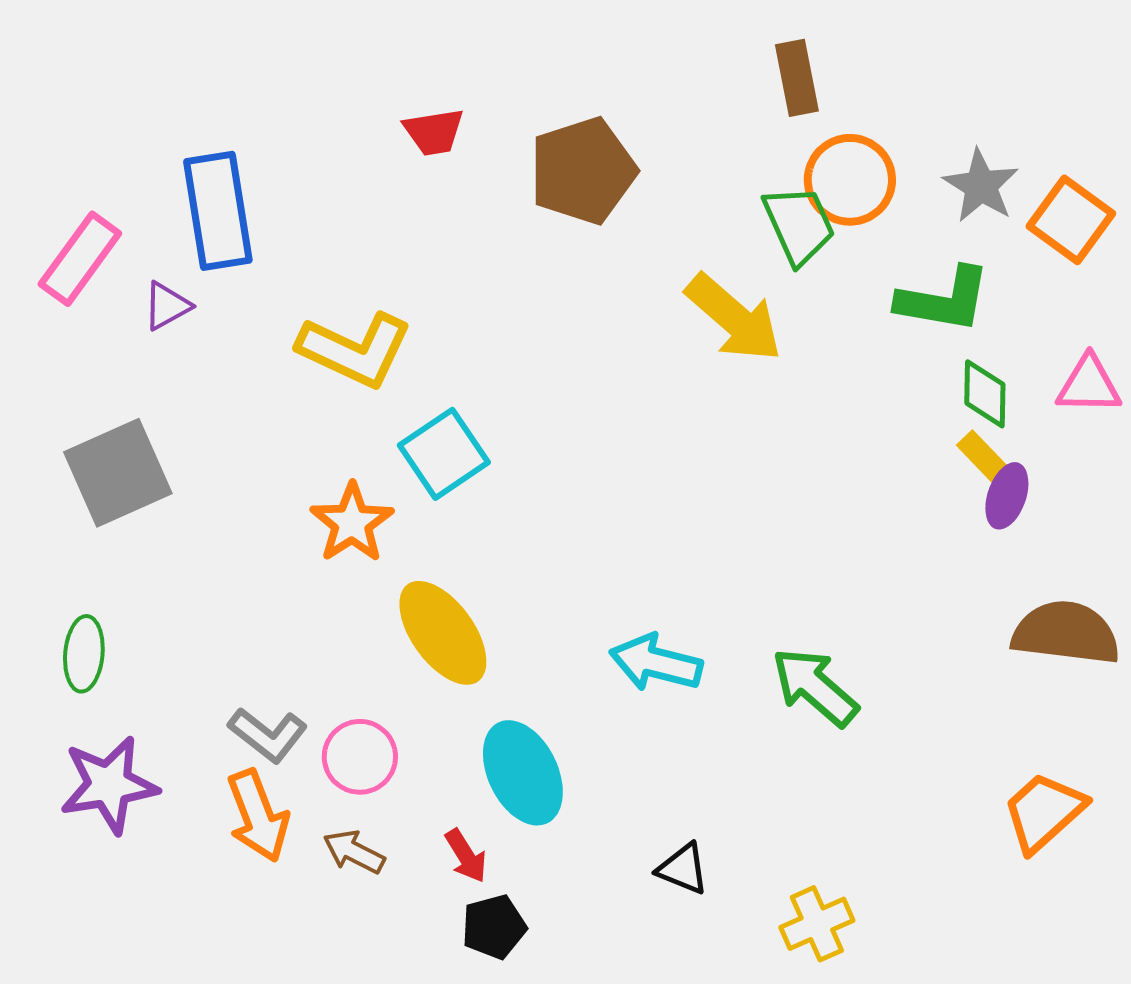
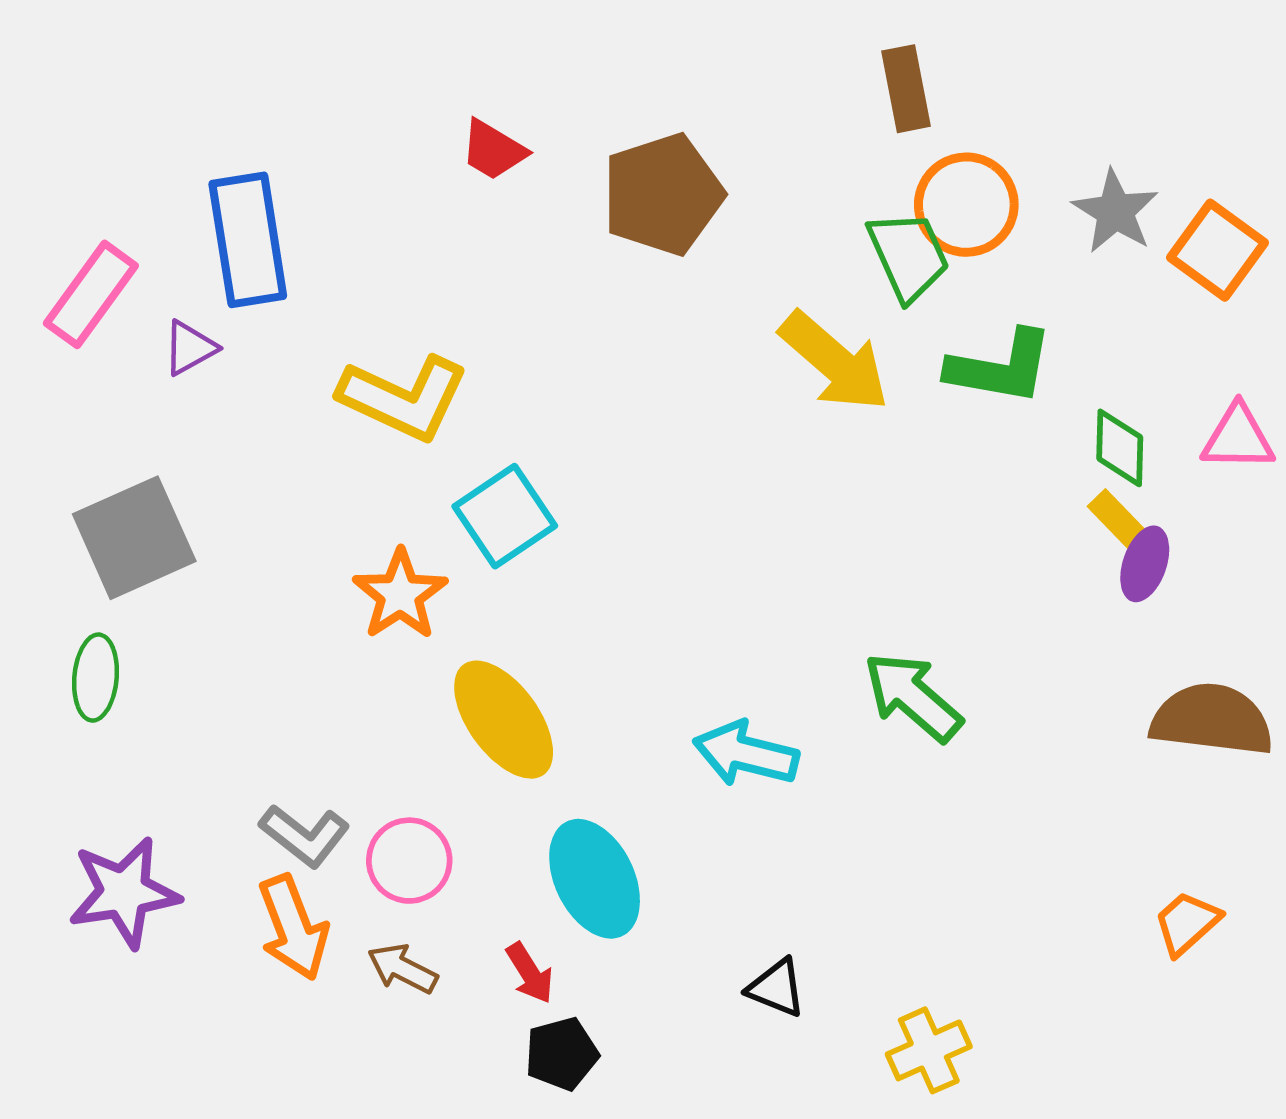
red trapezoid: (434, 132) -> (493, 150), turned 40
green L-shape: (944, 300) -> (1000, 367), moved
green ellipse: (84, 654) -> (95, 678), moved
green arrow: (815, 687) -> (913, 697), moved
orange trapezoid: (1044, 812) -> (1187, 923), size x0.7

